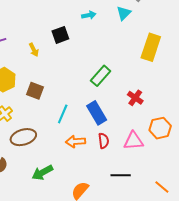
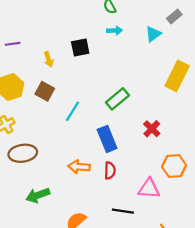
brown square: (35, 91) -> (45, 91), moved
cyan line: (63, 114) -> (72, 111), moved
pink triangle: (134, 141) -> (149, 189), moved

